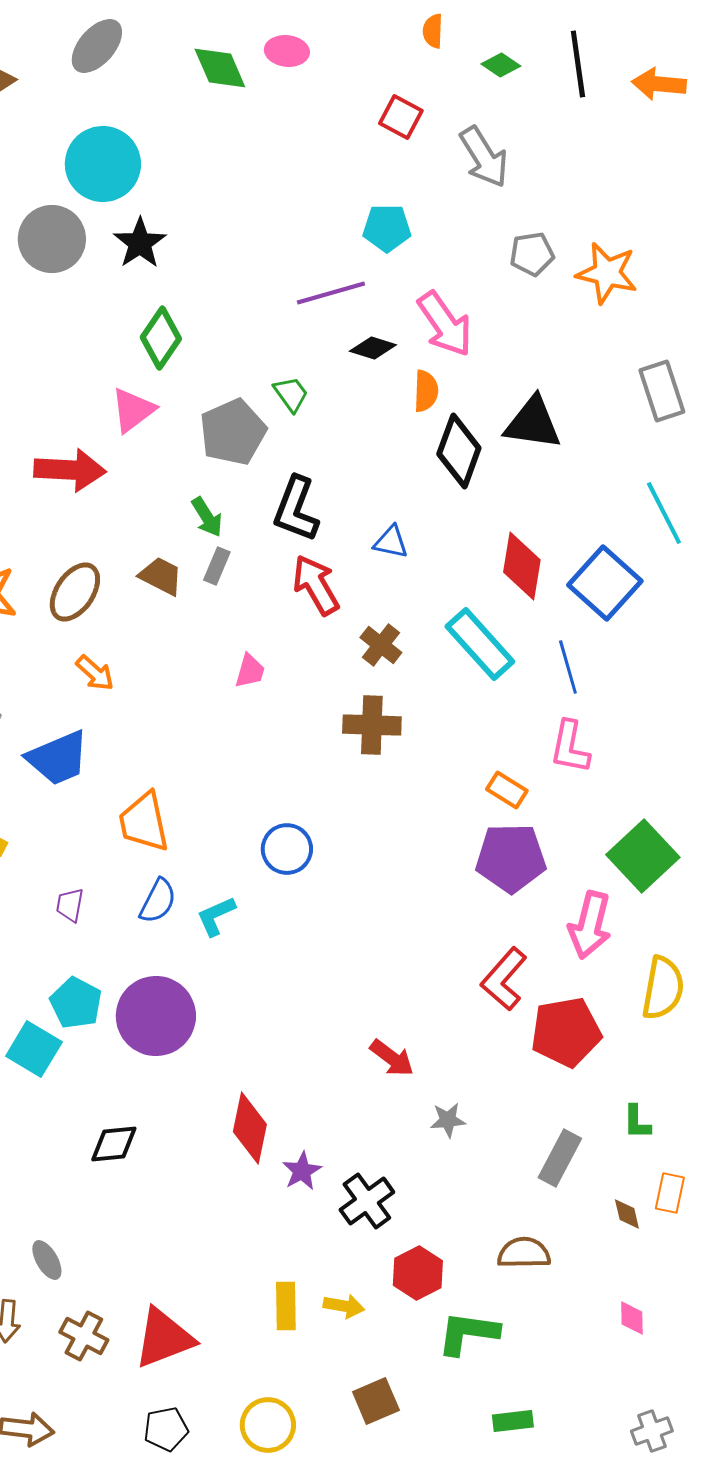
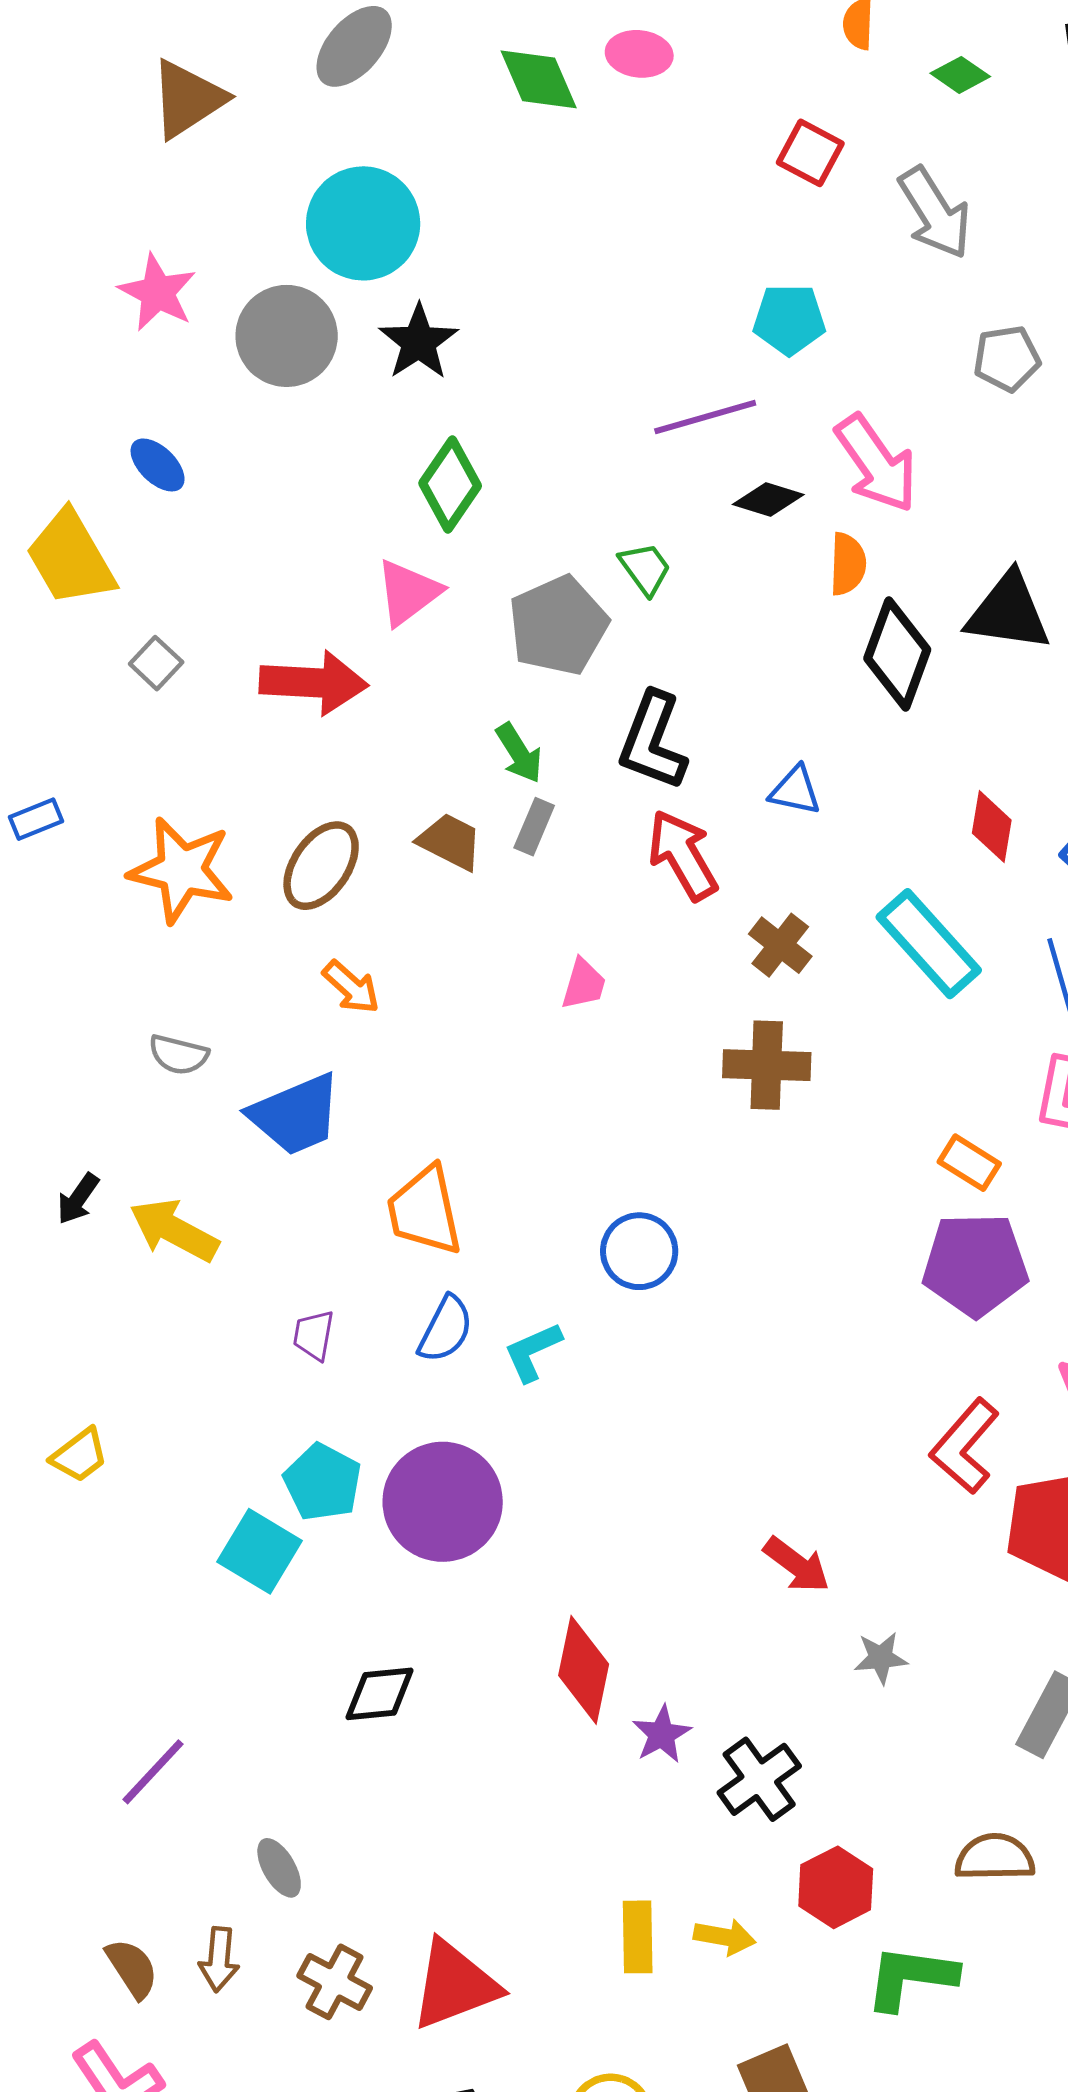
red diamond: (522, 566) -> (992, 827), size x0.7

